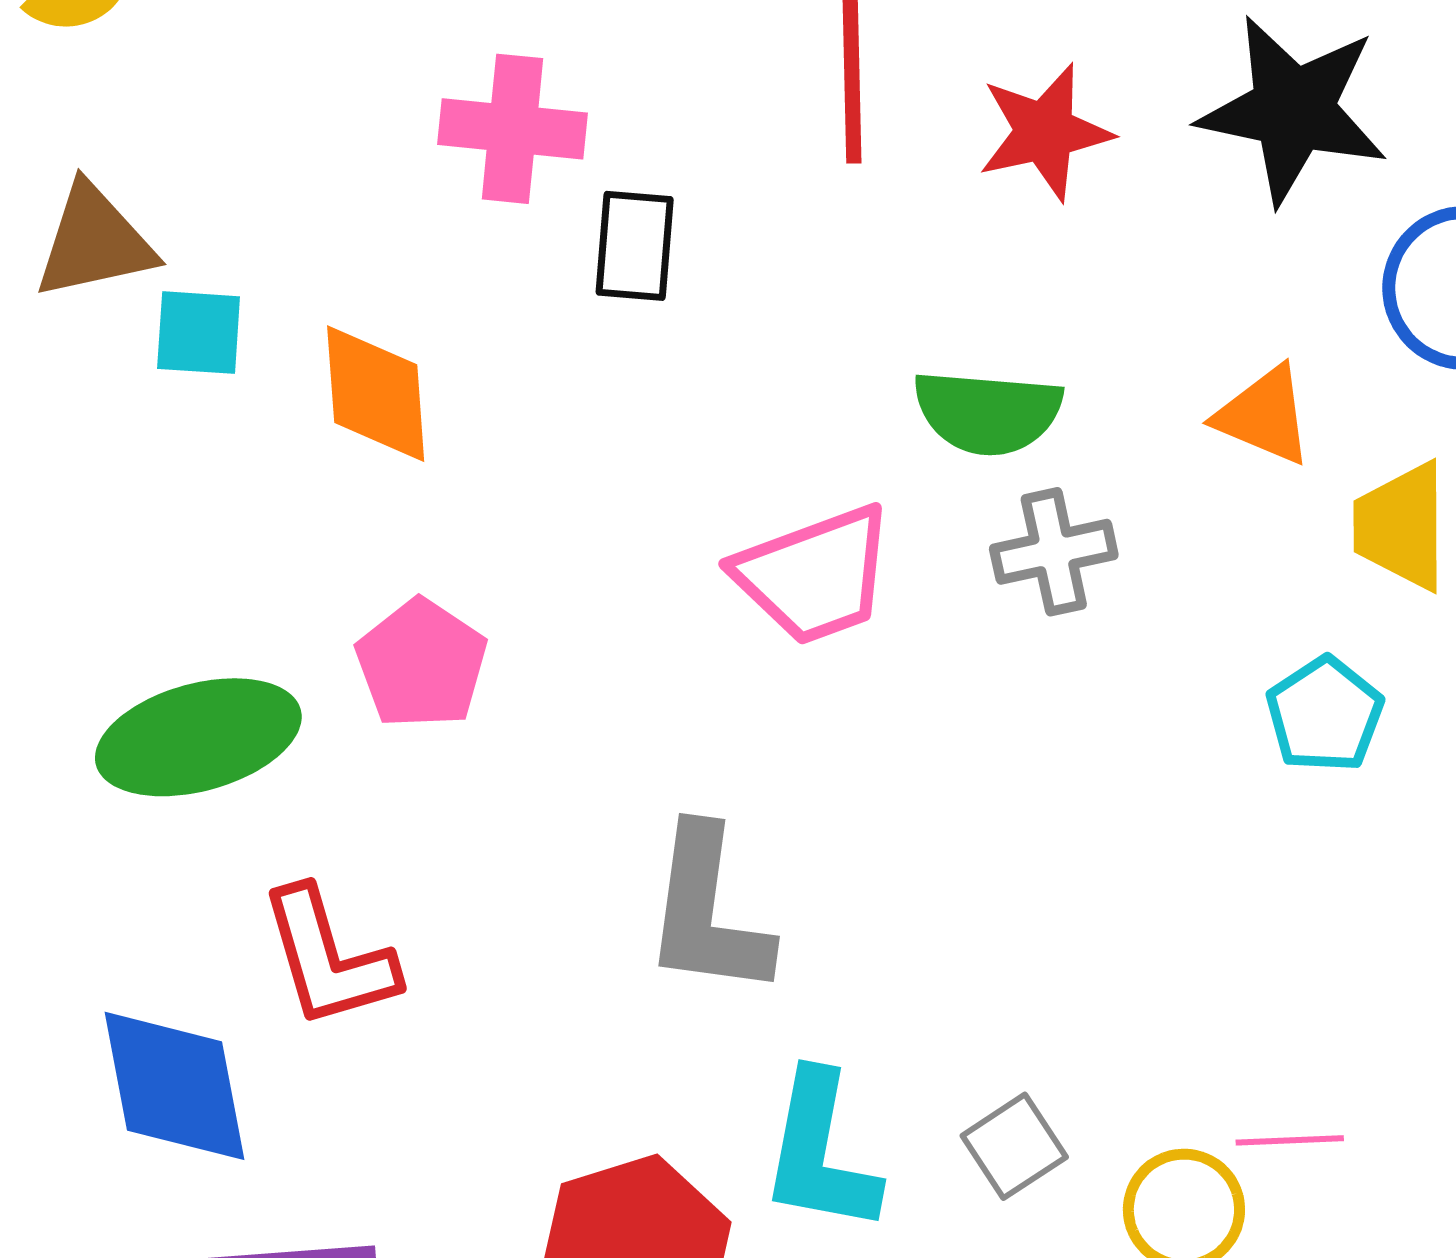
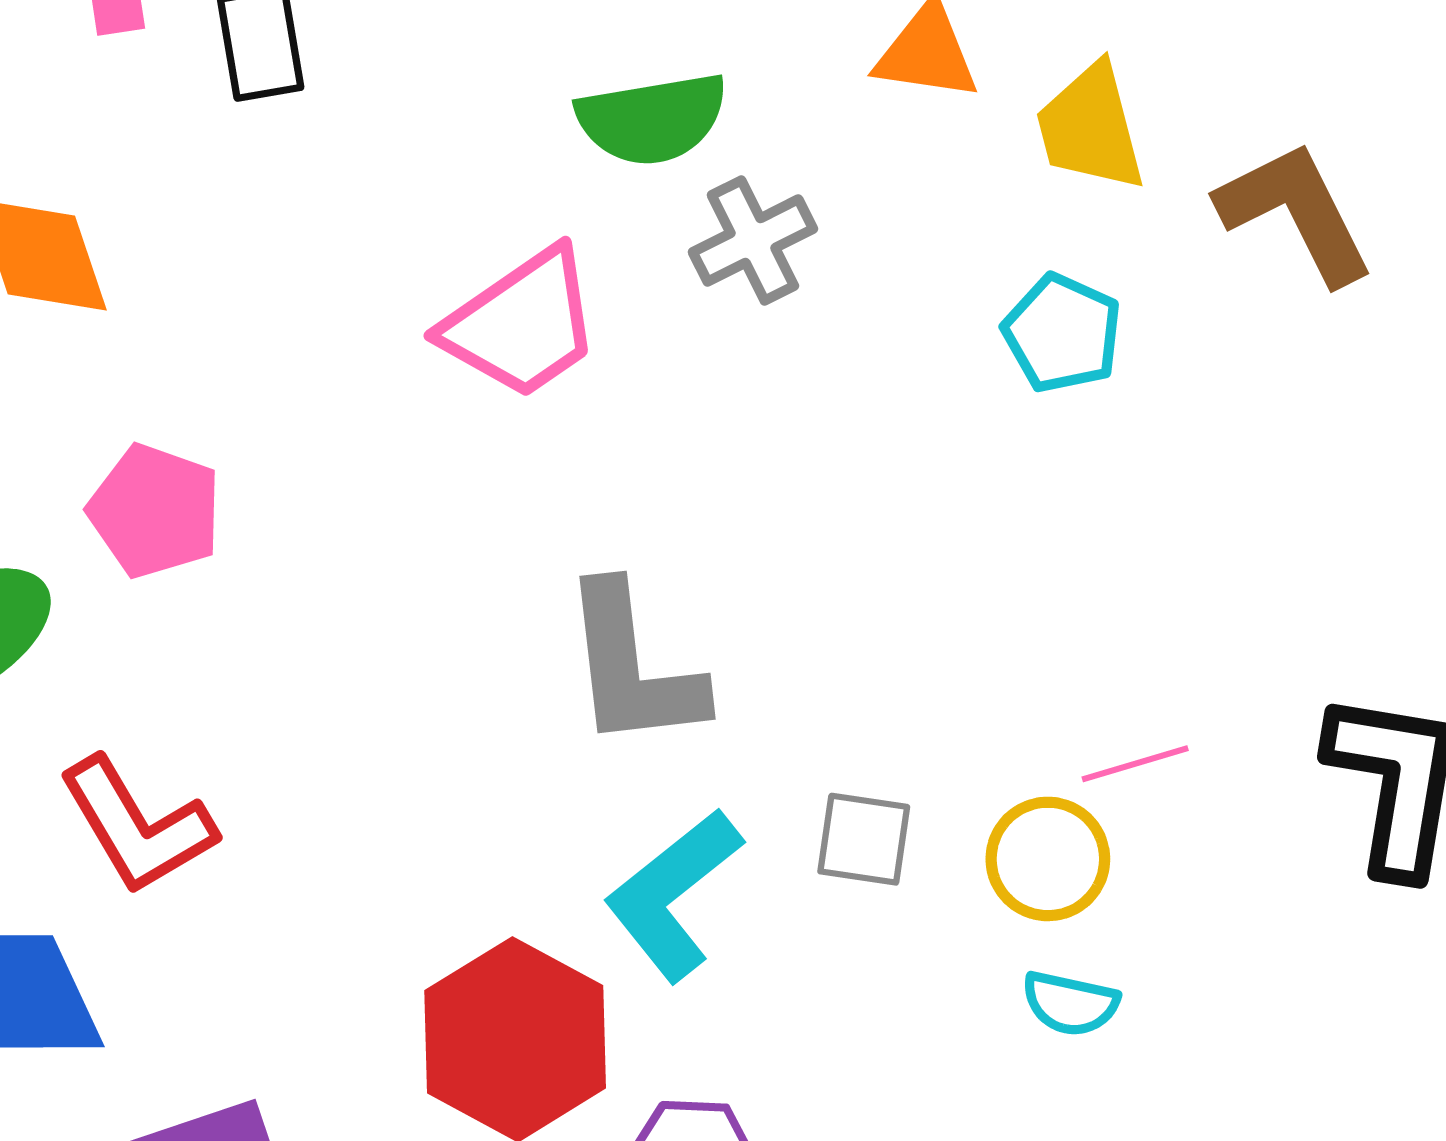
gray L-shape: (707, 912) -> (632, 667), moved
gray square: (1014, 1146) -> (864, 839), turned -34
cyan L-shape: (820, 1153) -> (673, 895), turned 55

